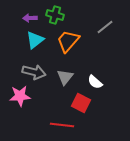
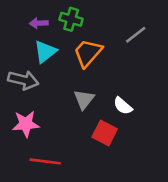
gray arrow: (34, 72) -> (23, 80), moved
red line: (62, 125) -> (45, 161), moved

